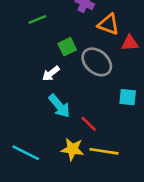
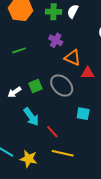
green square: (67, 47) -> (35, 86), moved
white arrow: (51, 73) -> (14, 92), moved
yellow star: (72, 149) -> (29, 159), moved

